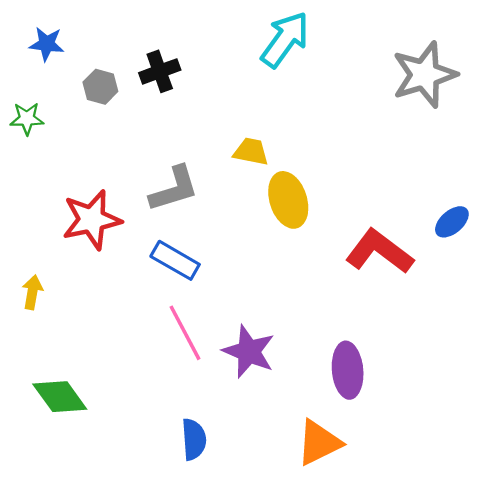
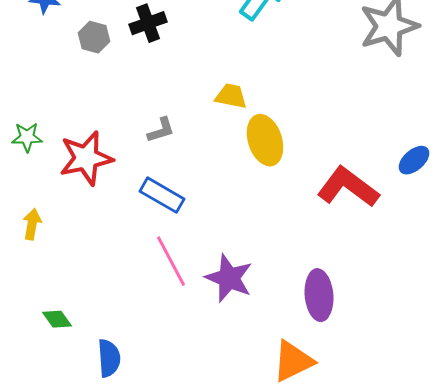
green star: (27, 119) -> (27, 137), moved
gray L-shape: (174, 189) -> (161, 130), size x0.6
green diamond: (60, 397) -> (57, 319), size x0.6
blue semicircle: (194, 439) -> (109, 358), moved

